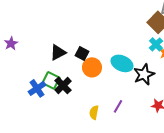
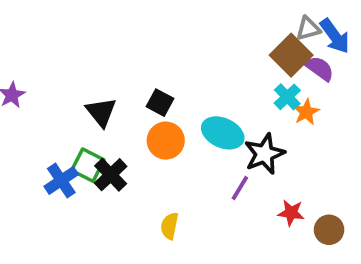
black triangle: (58, 52) -> (101, 112), turned -42
black square: (82, 53) -> (160, 103), moved
purple line: (118, 106) -> (240, 188), moved

